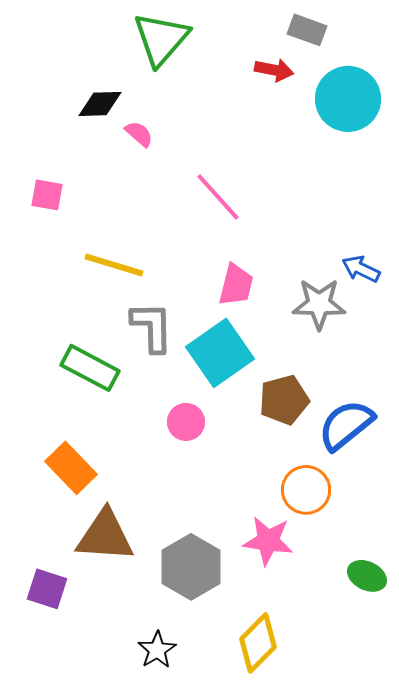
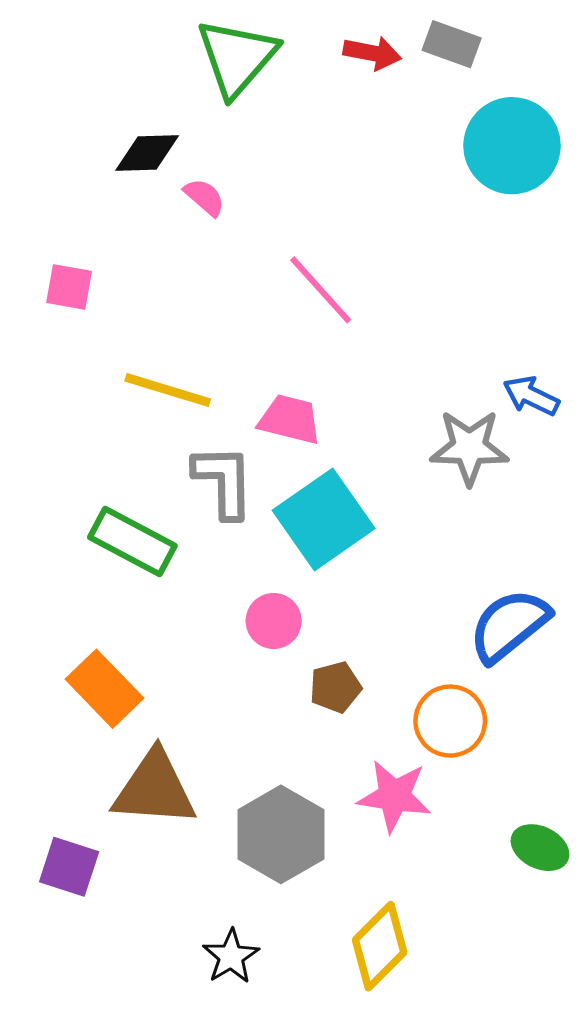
red arrow: (274, 70) -> (372, 53), moved
pink trapezoid: (236, 285) -> (290, 419), moved, turned -90
brown pentagon: (284, 400) -> (335, 687), moved, size x0.7

